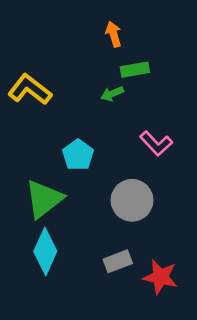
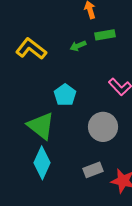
green arrow: (112, 94) -> (78, 46), moved
green triangle: (44, 199) -> (41, 126), turned -44

